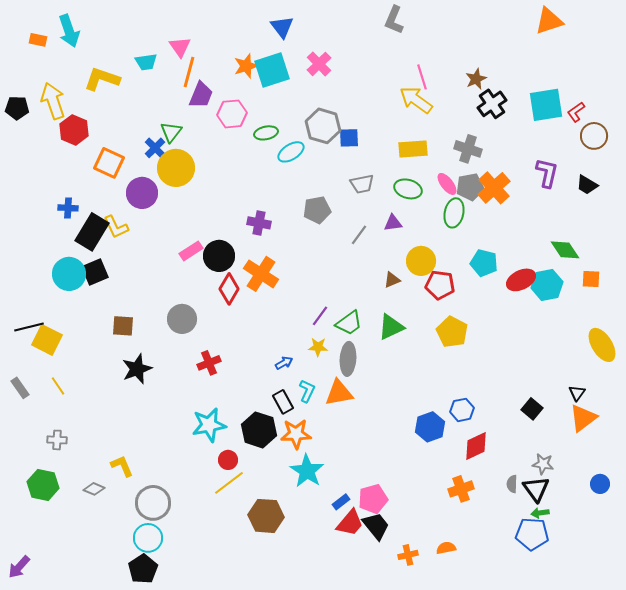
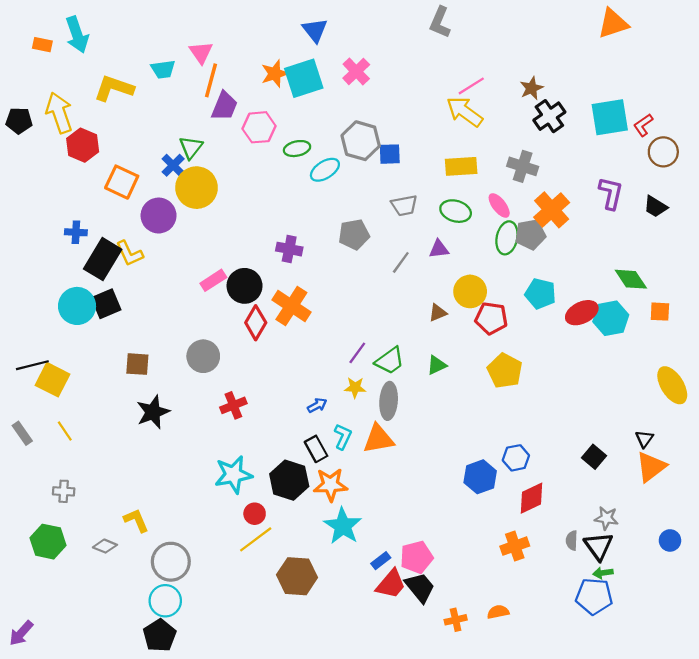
pink line: (422, 77) -> (471, 86), turned 75
gray pentagon: (470, 187) -> (530, 235), moved
green triangle: (391, 327) -> (437, 365), size x0.7

